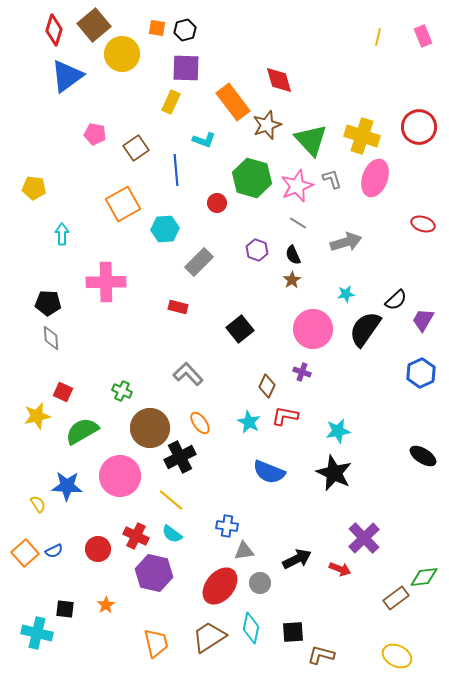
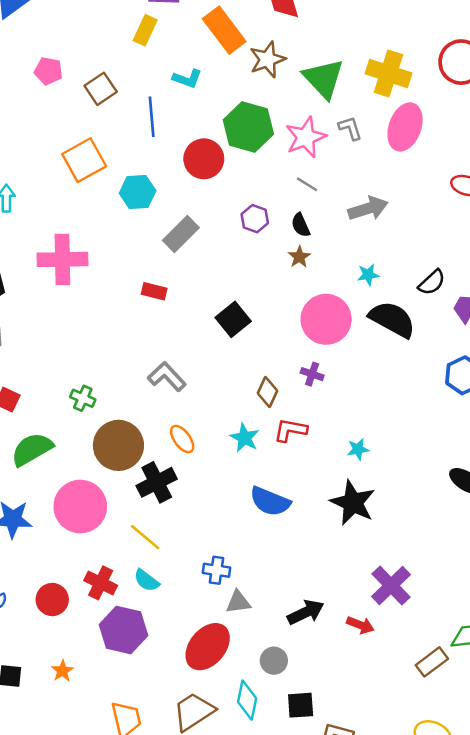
red circle: (217, 203) -> (204, 159), size x1.6
black semicircle: (365, 329) -> (392, 319), turned 84
cyan star: (338, 431) -> (358, 449), size x0.7
gray circle: (260, 583) -> (274, 661), moved

